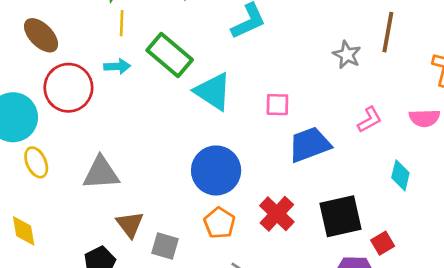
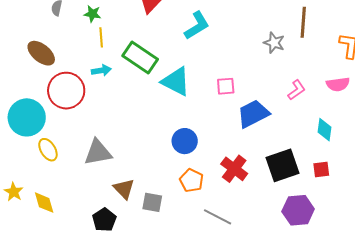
blue circle: (216, 170) -> (185, 141), size x0.7
red square: (383, 243) -> (321, 169), moved, turned 30

